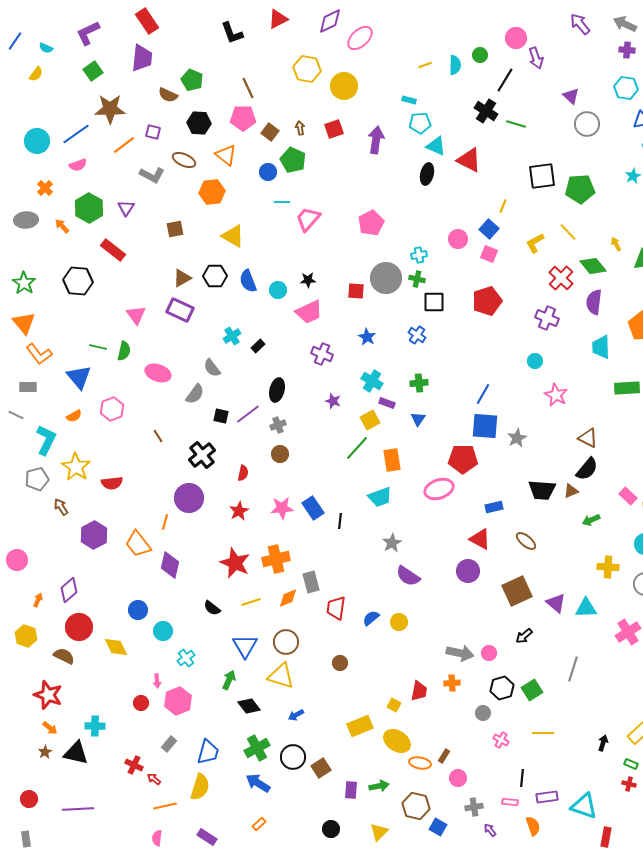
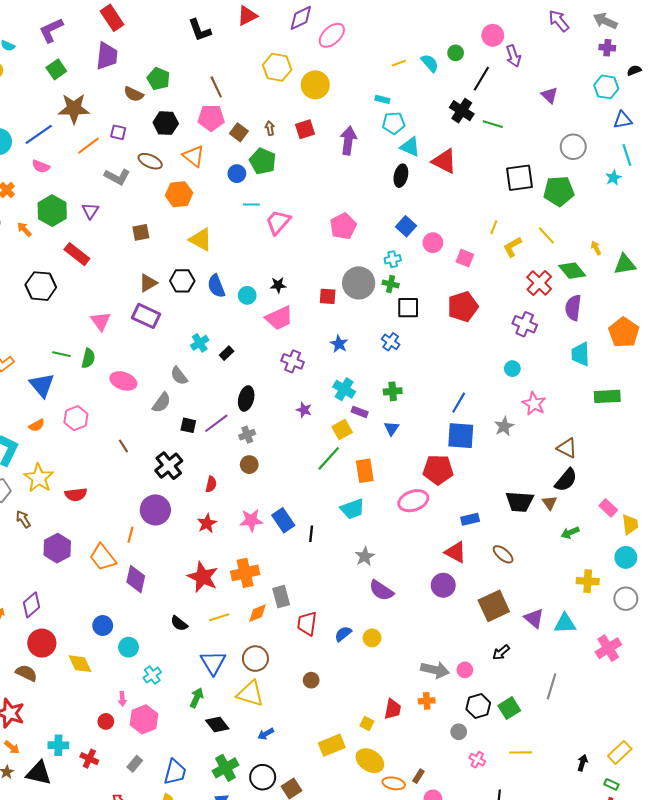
cyan semicircle: (455, 65) -> (430, 63), turned -42
gray circle: (587, 124) -> (573, 147), moved
pink semicircle: (78, 165) -> (41, 166), turned 42
yellow line: (503, 206) -> (494, 227), moved
blue square: (489, 229) -> (406, 226), moved
gray star: (517, 438) -> (504, 426), moved
brown triangle: (571, 491) -> (549, 503), turned -42
red cross: (134, 765) -> (89, 759), moved

